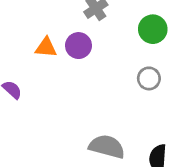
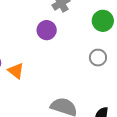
orange triangle: (46, 48) -> (16, 71), moved, turned 30

